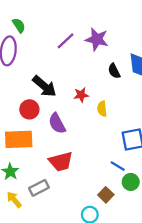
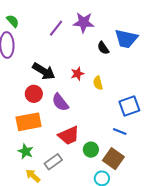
green circle: (131, 182) -> (91, 150), moved
brown square: (106, 195) -> (113, 159), size x1.5

